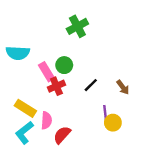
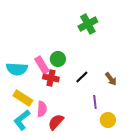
green cross: (77, 26) -> (88, 24), moved
cyan semicircle: (18, 53) -> (17, 69), moved
red cross: (56, 86) -> (51, 78), turned 35
yellow circle: (113, 123) -> (108, 120), moved

